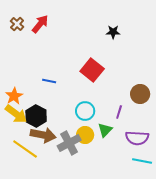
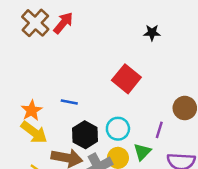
brown cross: (17, 24) -> (35, 23), size x1.6
blue line: (49, 81) -> (69, 102), moved
black hexagon: (36, 116) -> (85, 135), moved

